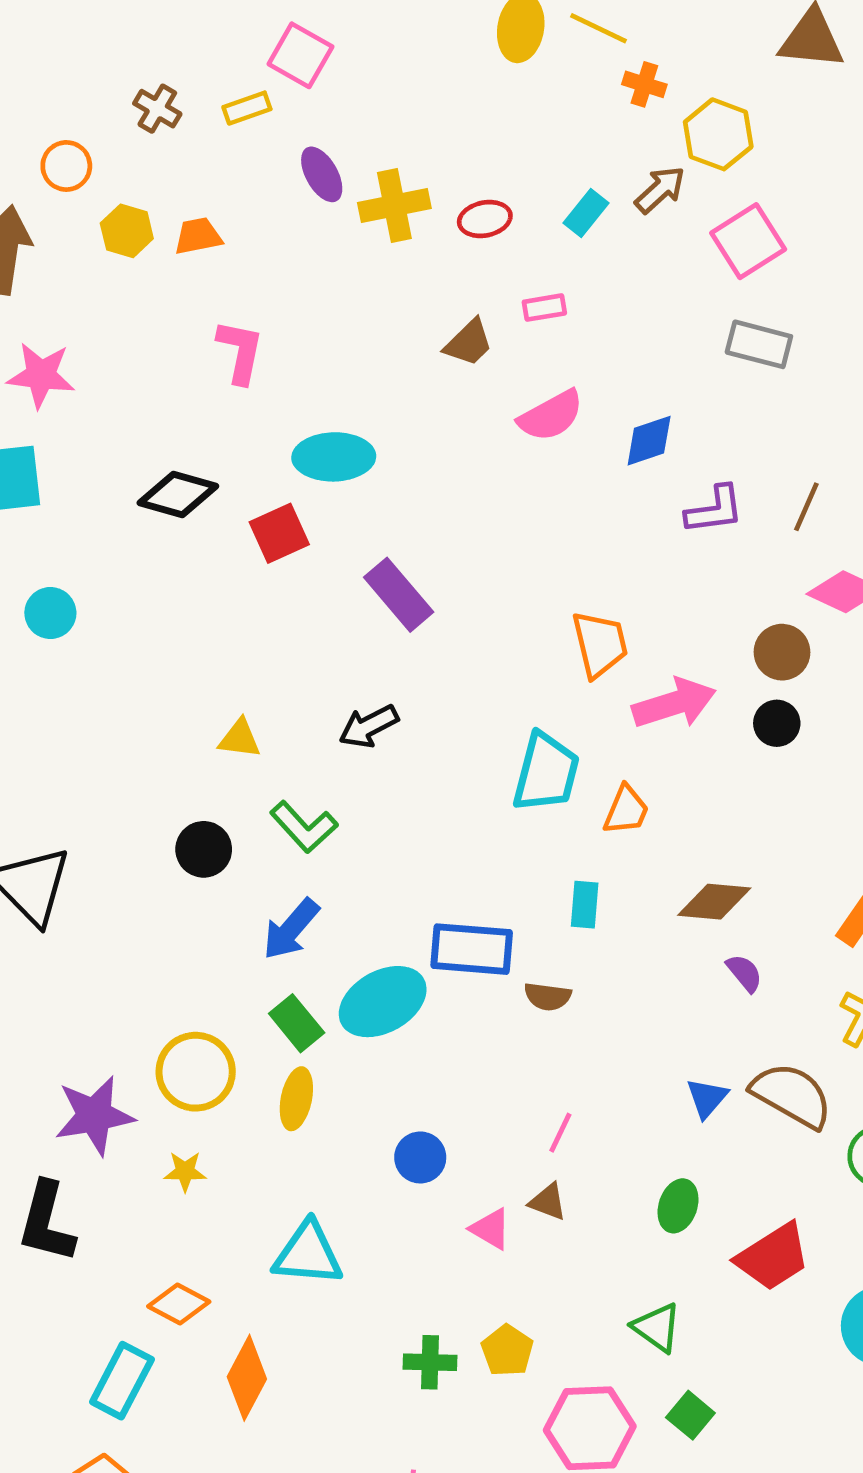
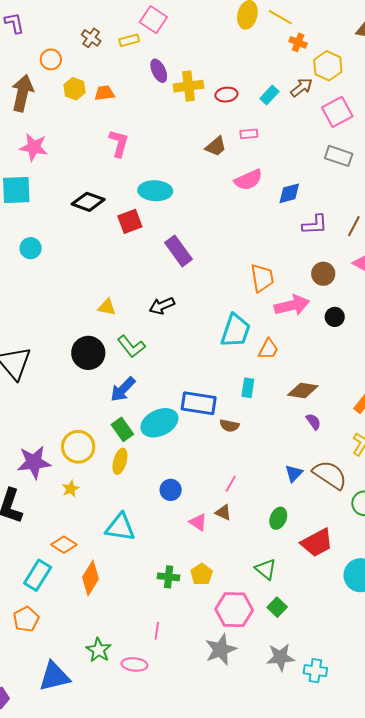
brown circle: (782, 652) -> (323, 274), moved
black circle: (204, 849) -> (88, 353), size x1.4
yellow star: (185, 1171) -> (71, 489), turned -30

